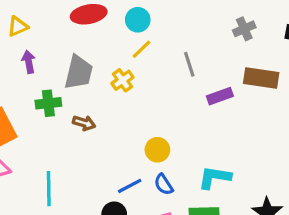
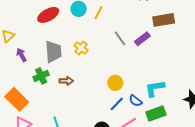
yellow line: (141, 49) -> (98, 13), moved
gray line: (189, 64) -> (120, 38), moved
blue semicircle: (164, 184) -> (136, 101), moved
blue line: (130, 186) -> (117, 104), moved

